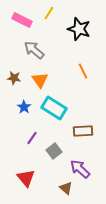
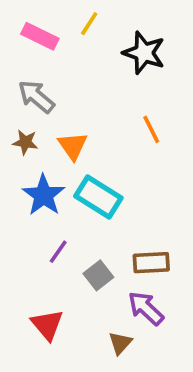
gray arrow: (34, 50) -> (36, 97), moved
blue star: (24, 107) -> (44, 195), size x1.6
brown rectangle: (83, 131) -> (151, 263), moved
brown triangle: (66, 188) -> (120, 343), turned 32

